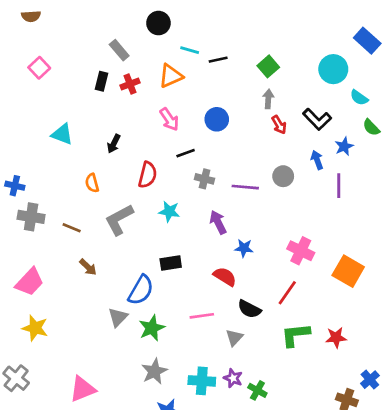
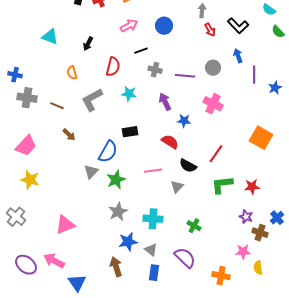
pink arrow: (169, 119) -> (129, 26), turned -84
blue star: (344, 146) -> (275, 88), moved
pink cross: (301, 251) -> (213, 104), moved
purple star: (233, 378) -> (246, 217), moved

